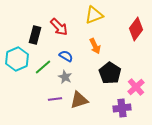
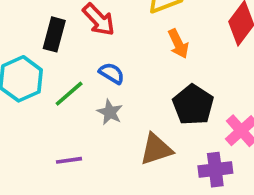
orange arrow: (95, 46) -> (178, 44), moved
purple line: (55, 99) -> (69, 160), moved
brown triangle: (79, 100) -> (156, 149), moved

